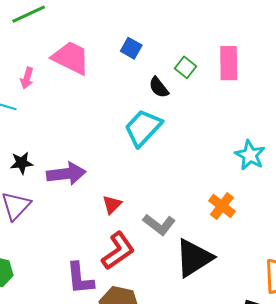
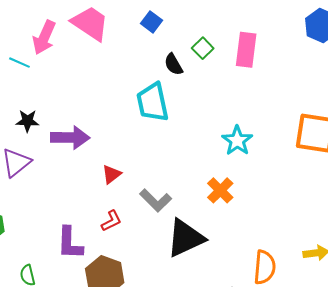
pink arrow: (27, 78) -> (44, 37), size x1.6
cyan trapezoid: (143, 128) -> (153, 102), turned -63
cyan star: (250, 155) -> (237, 141), moved
red L-shape: (118, 251) -> (111, 221), size x0.6

